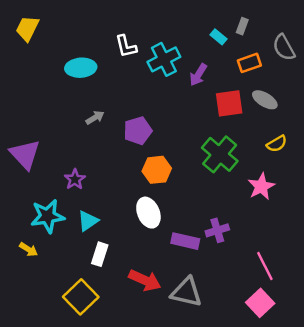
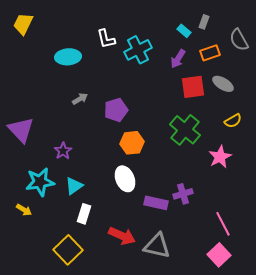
purple arrow: (198, 75) -> (178, 59), moved

